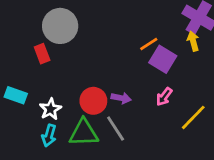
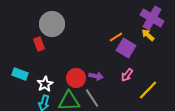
yellow arrow: (193, 41) -> (148, 35), turned -32

